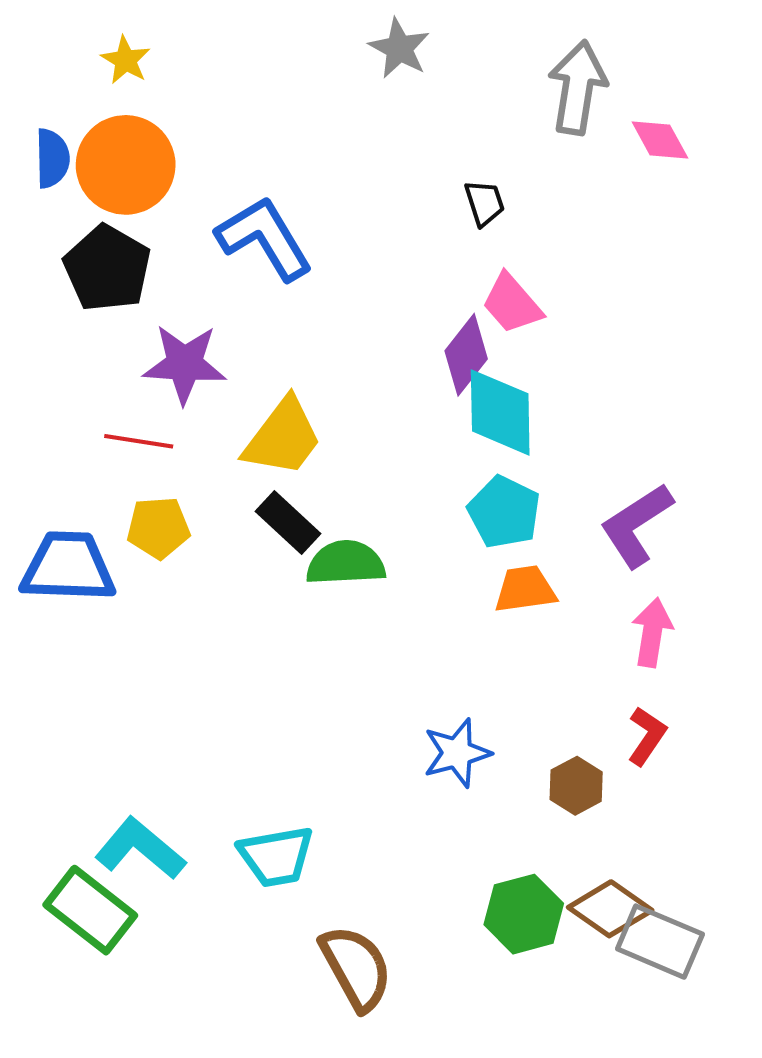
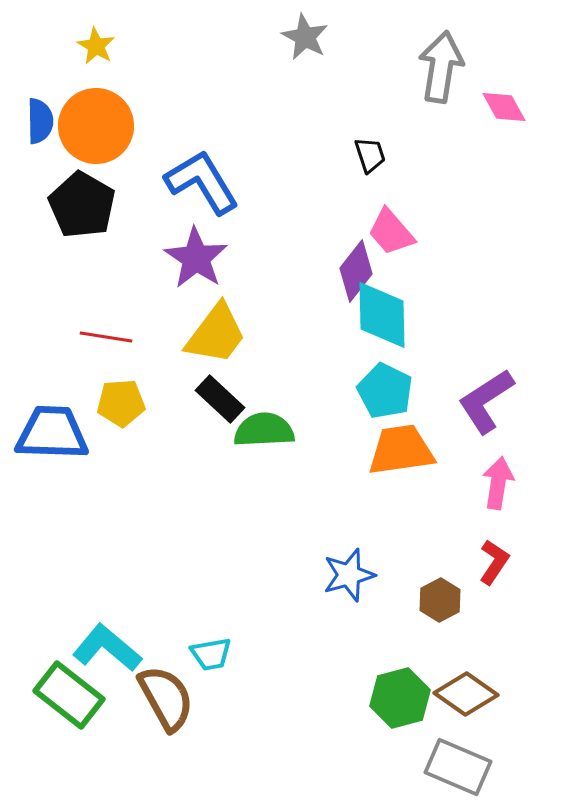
purple star: (185, 364) -> (196, 258), moved, turned 30
orange trapezoid: (525, 589) -> (401, 450), size x1.4
cyan trapezoid: (276, 856) -> (211, 654), size x0.7
gray rectangle: (660, 942) -> (458, 767), moved
brown semicircle: (356, 968) -> (166, 698), moved

